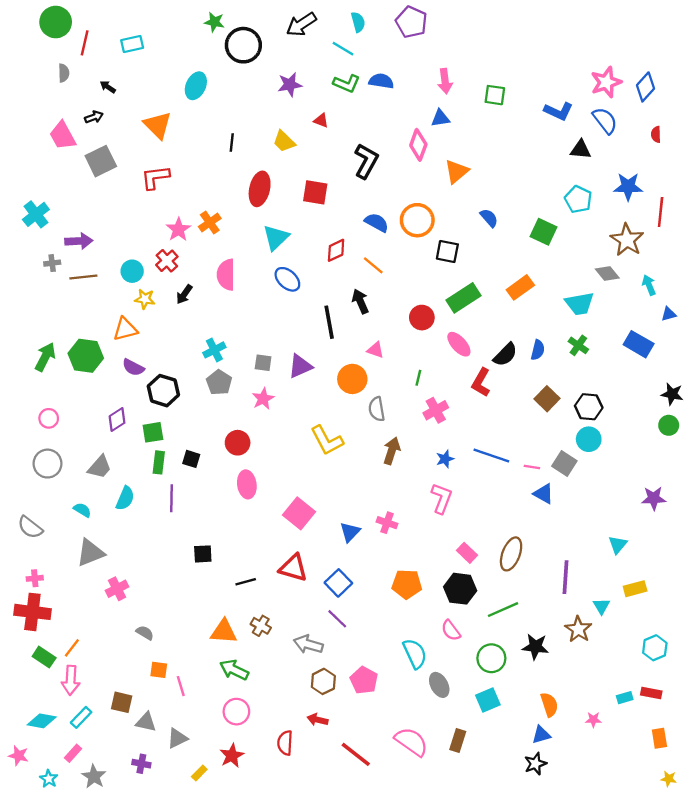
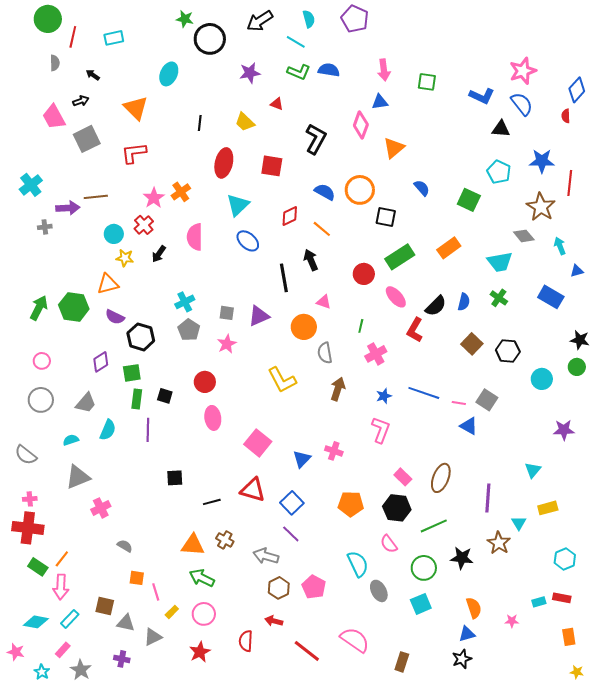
blue diamond: (646, 87) -> (577, 90), moved
brown line: (83, 277) -> (96, 197), moved
cyan circle: (589, 439) -> (542, 379), moved
cyan semicircle: (82, 510) -> (71, 440), turned -49
brown rectangle: (458, 741) -> (402, 662), moved
yellow rectangle: (199, 773) -> (172, 612), moved

